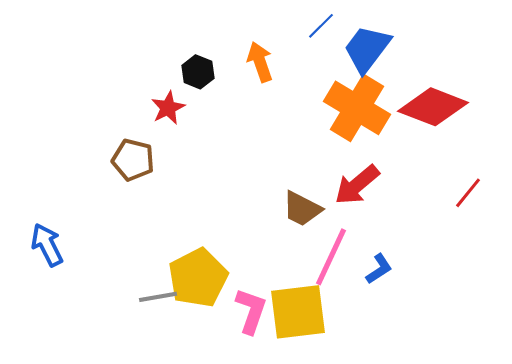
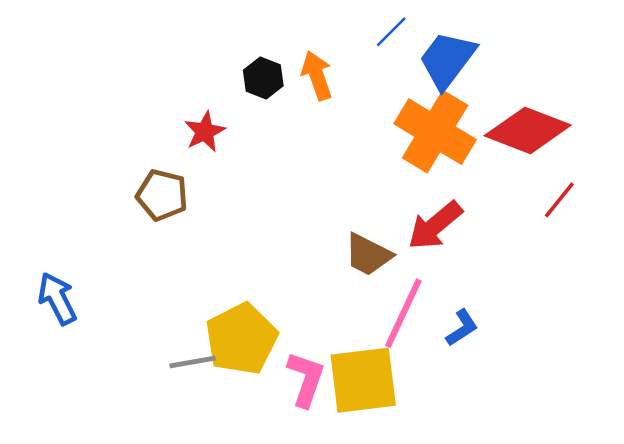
black hexagon: (198, 72) -> (263, 78), moved
red line: (468, 193) -> (559, 200), moved

